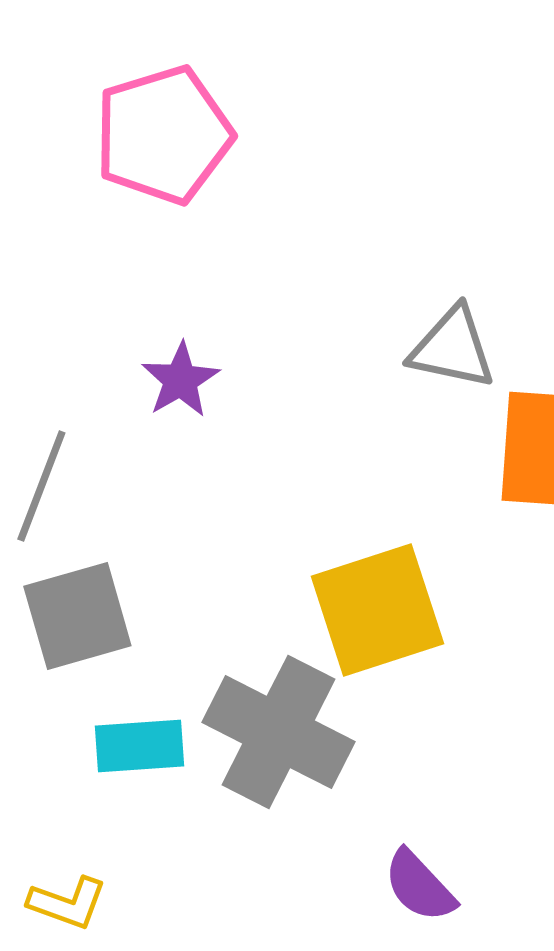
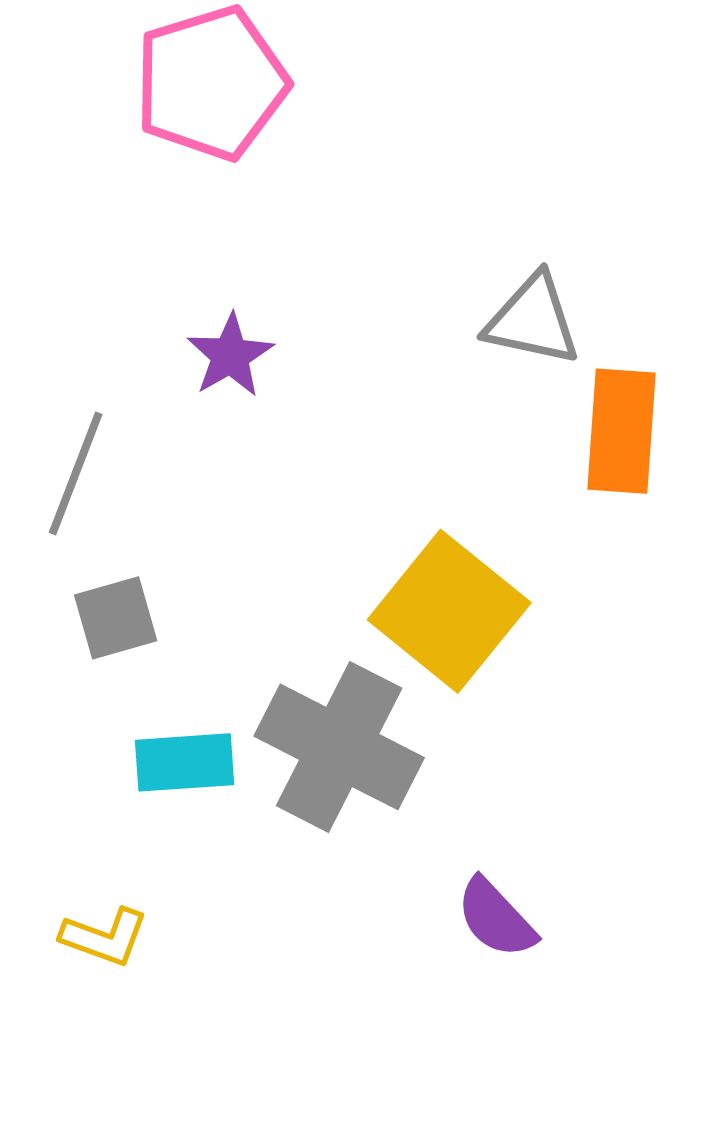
yellow square: (377, 610) -> (449, 611), turned -33
gray square: (77, 616) -> (116, 618), size x0.7

